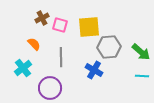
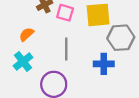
orange semicircle: (34, 44) -> (26, 34), moved, turned -88
blue cross: (94, 70) -> (104, 64), turned -30

